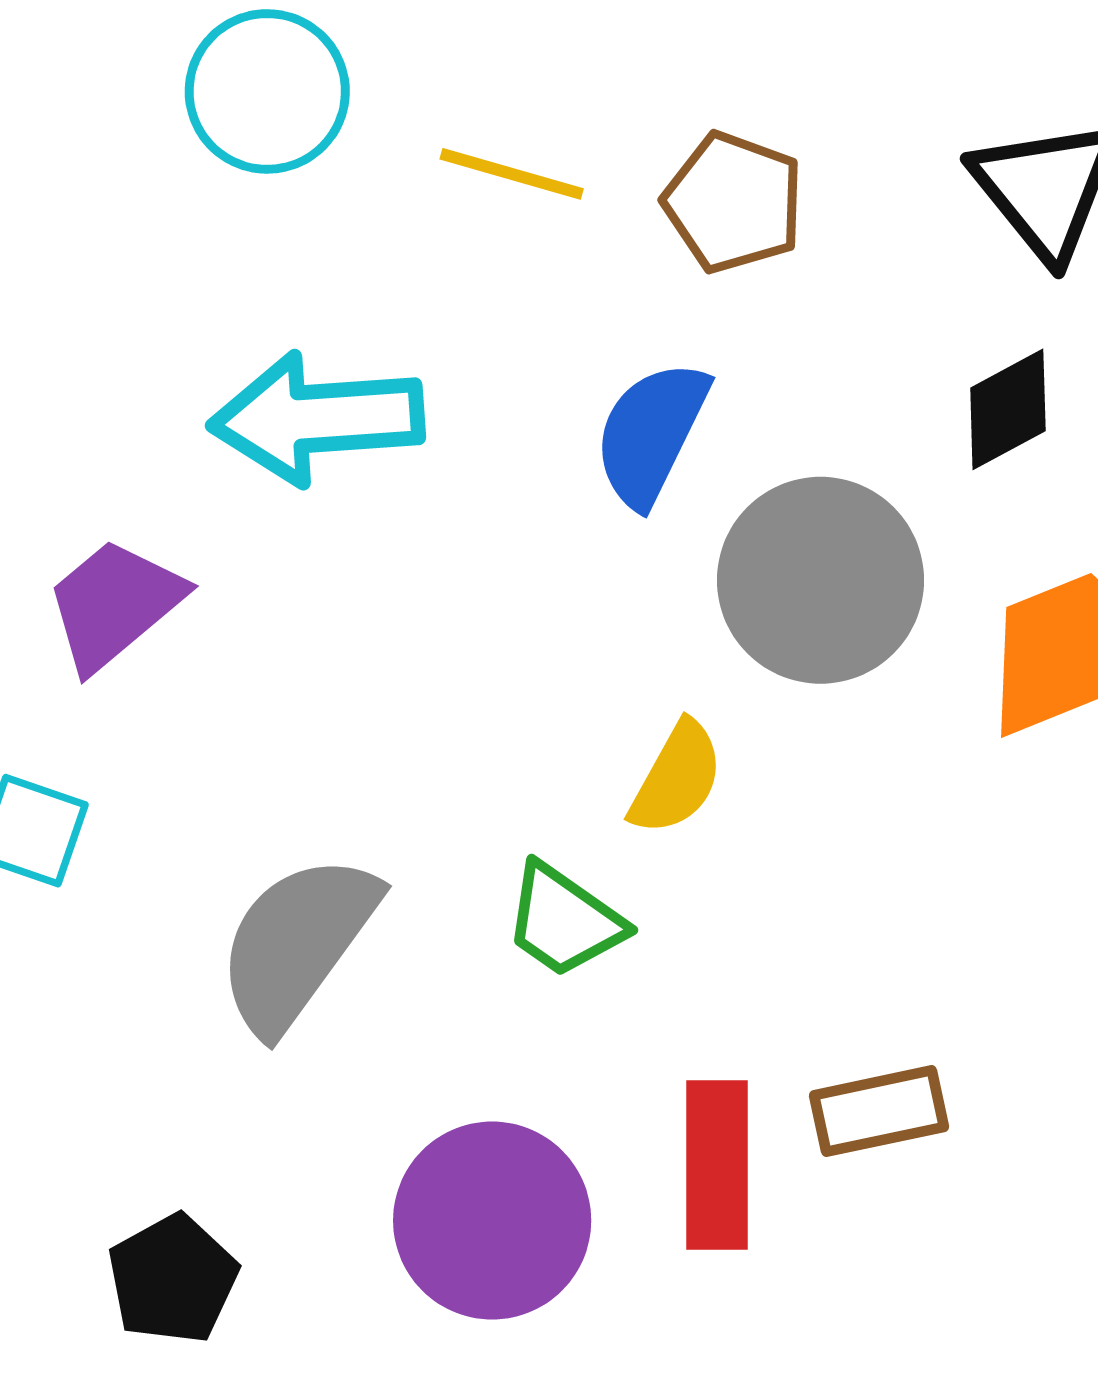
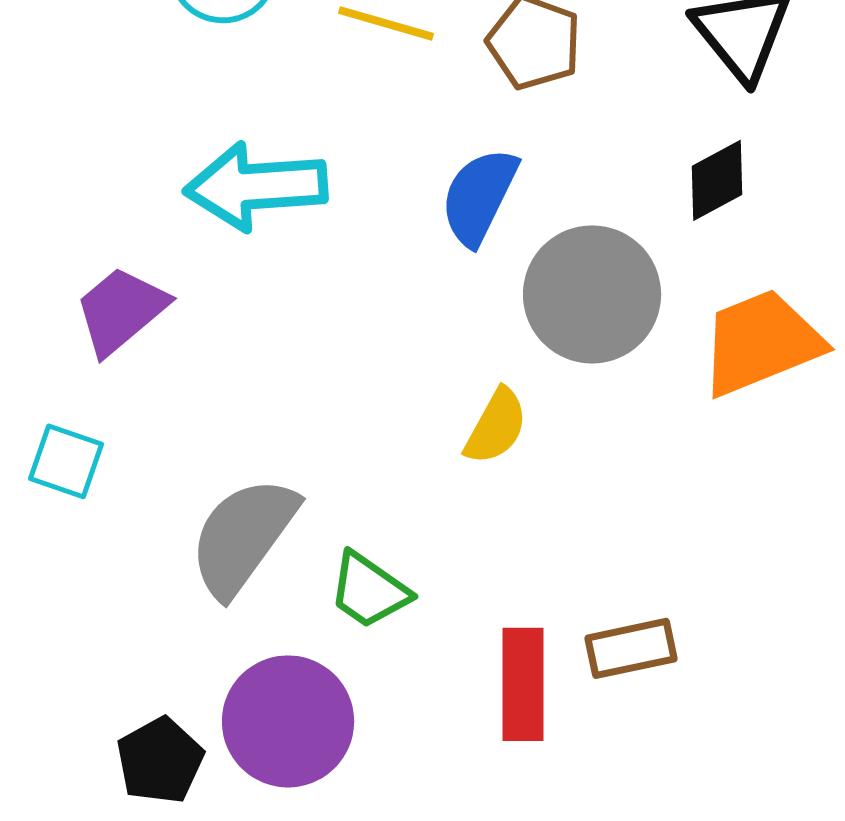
green trapezoid: (564, 921) -> (369, 590), moved
purple circle: (492, 1221) -> (288, 721), moved

